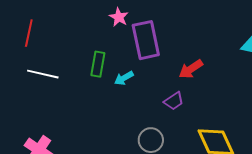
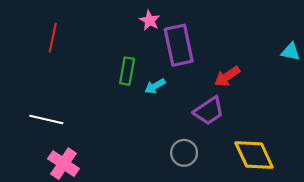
white line: (43, 74) -> (46, 119), moved
purple trapezoid: (174, 101) -> (209, 111), size x1.4

